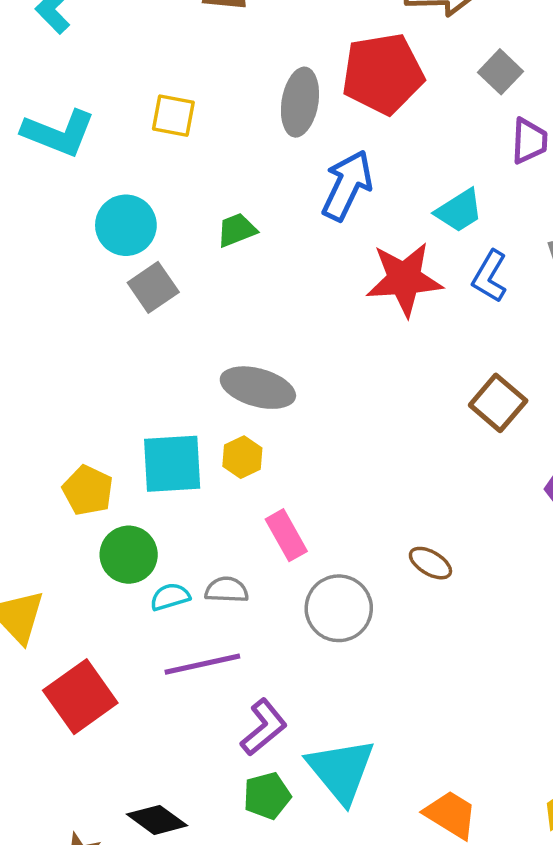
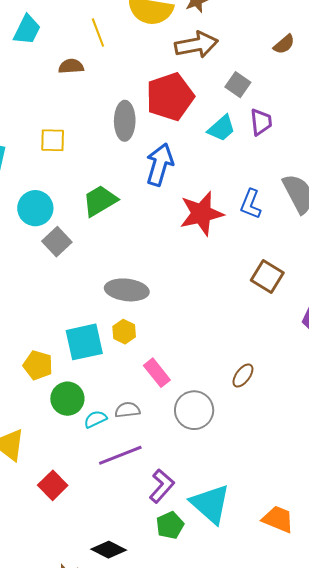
cyan trapezoid: (459, 211) -> (221, 128), moved
green trapezoid: (237, 230) -> (100, 201), size x1.5
brown ellipse: (430, 563) -> (243, 375), turned -75
red square: (80, 697) -> (53, 485), size x0.7

